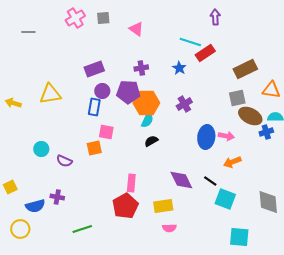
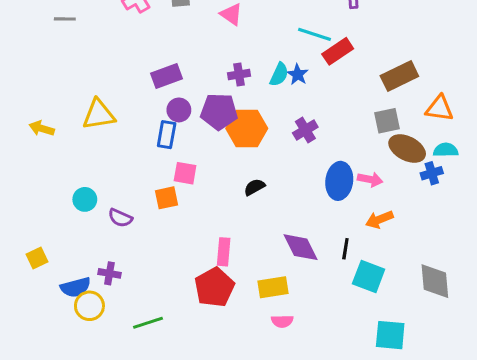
cyan semicircle: (147, 120) -> (279, 74), moved
black line: (210, 181) -> (345, 249), turned 64
yellow circle: (20, 229) -> (89, 306), moved

